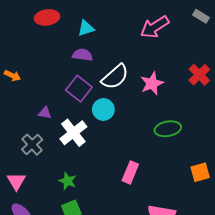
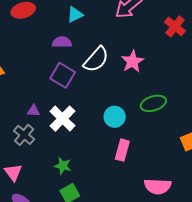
cyan triangle: (86, 28) -> (75, 15), moved
red cross: (199, 75) -> (175, 26), moved
cyan circle: (103, 110) -> (115, 117), moved
purple triangle: (45, 113) -> (33, 111), moved

